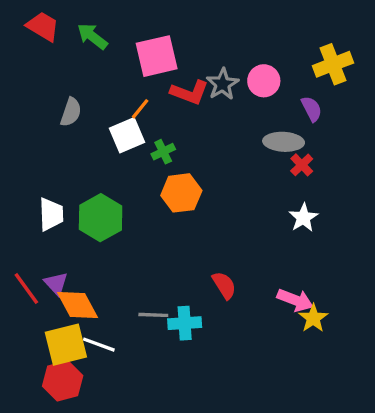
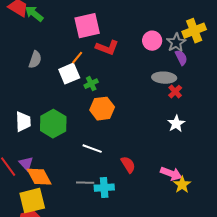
green arrow: (92, 36) -> (34, 14), moved
gray star: (223, 84) -> (176, 43), moved
white line: (99, 345) -> (92, 149), moved

